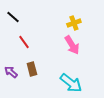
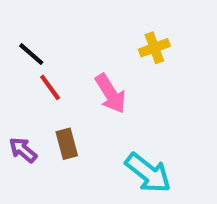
black line: (13, 17) -> (31, 54), moved
pink arrow: (72, 45) -> (111, 94), moved

